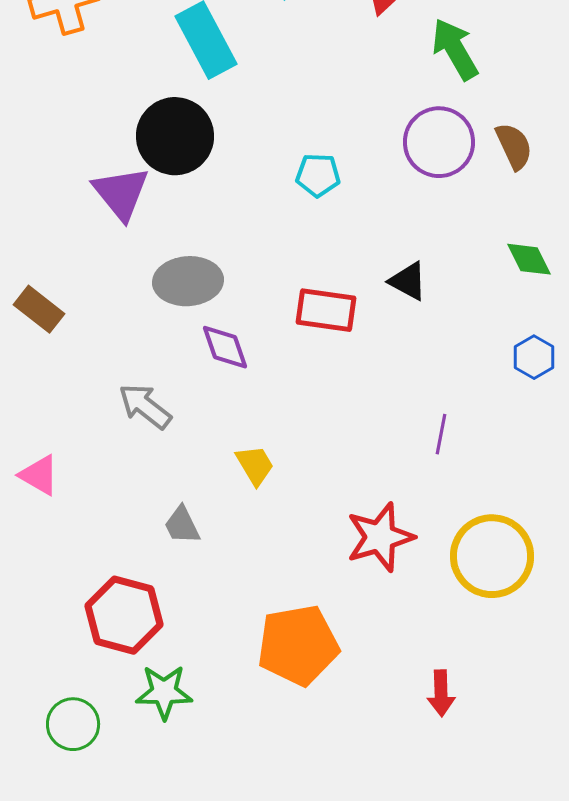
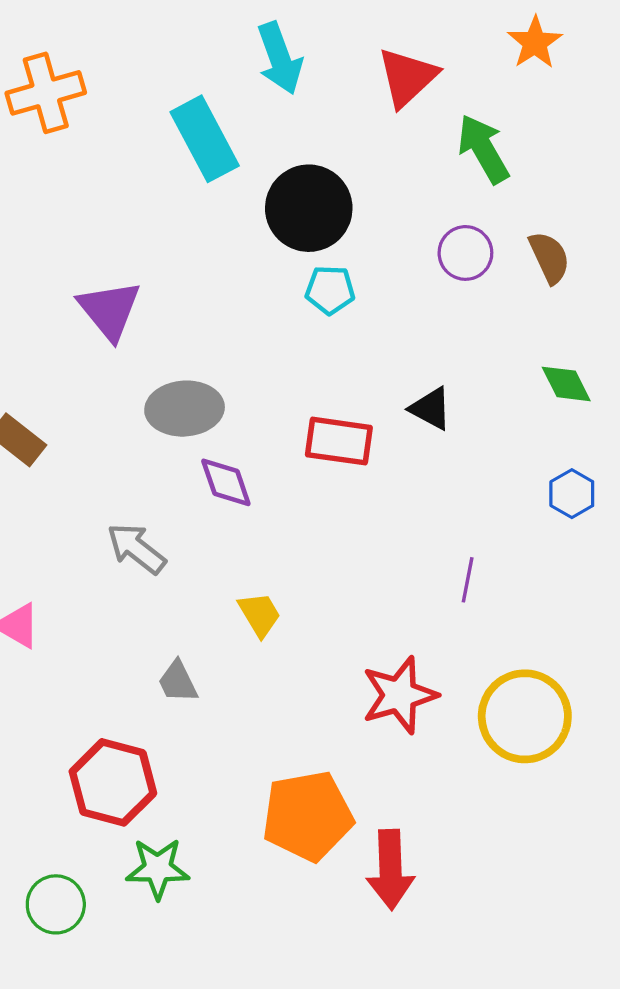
black circle: (175, 136) -> (309, 208), moved
purple circle: (439, 142) -> (465, 253), size x0.7
red arrow: (441, 693) -> (390, 870), moved, size x1.5

